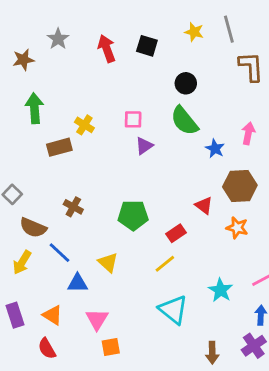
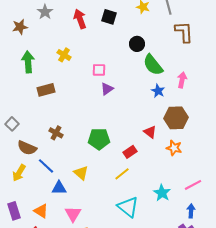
green semicircle: (184, 121) -> (153, 65), moved
yellow cross: (84, 125) -> (64, 55), moved

